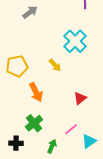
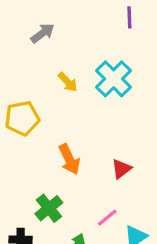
yellow arrow: (55, 65) -> (68, 82), moved
orange arrow: (36, 92) -> (69, 159), moved

